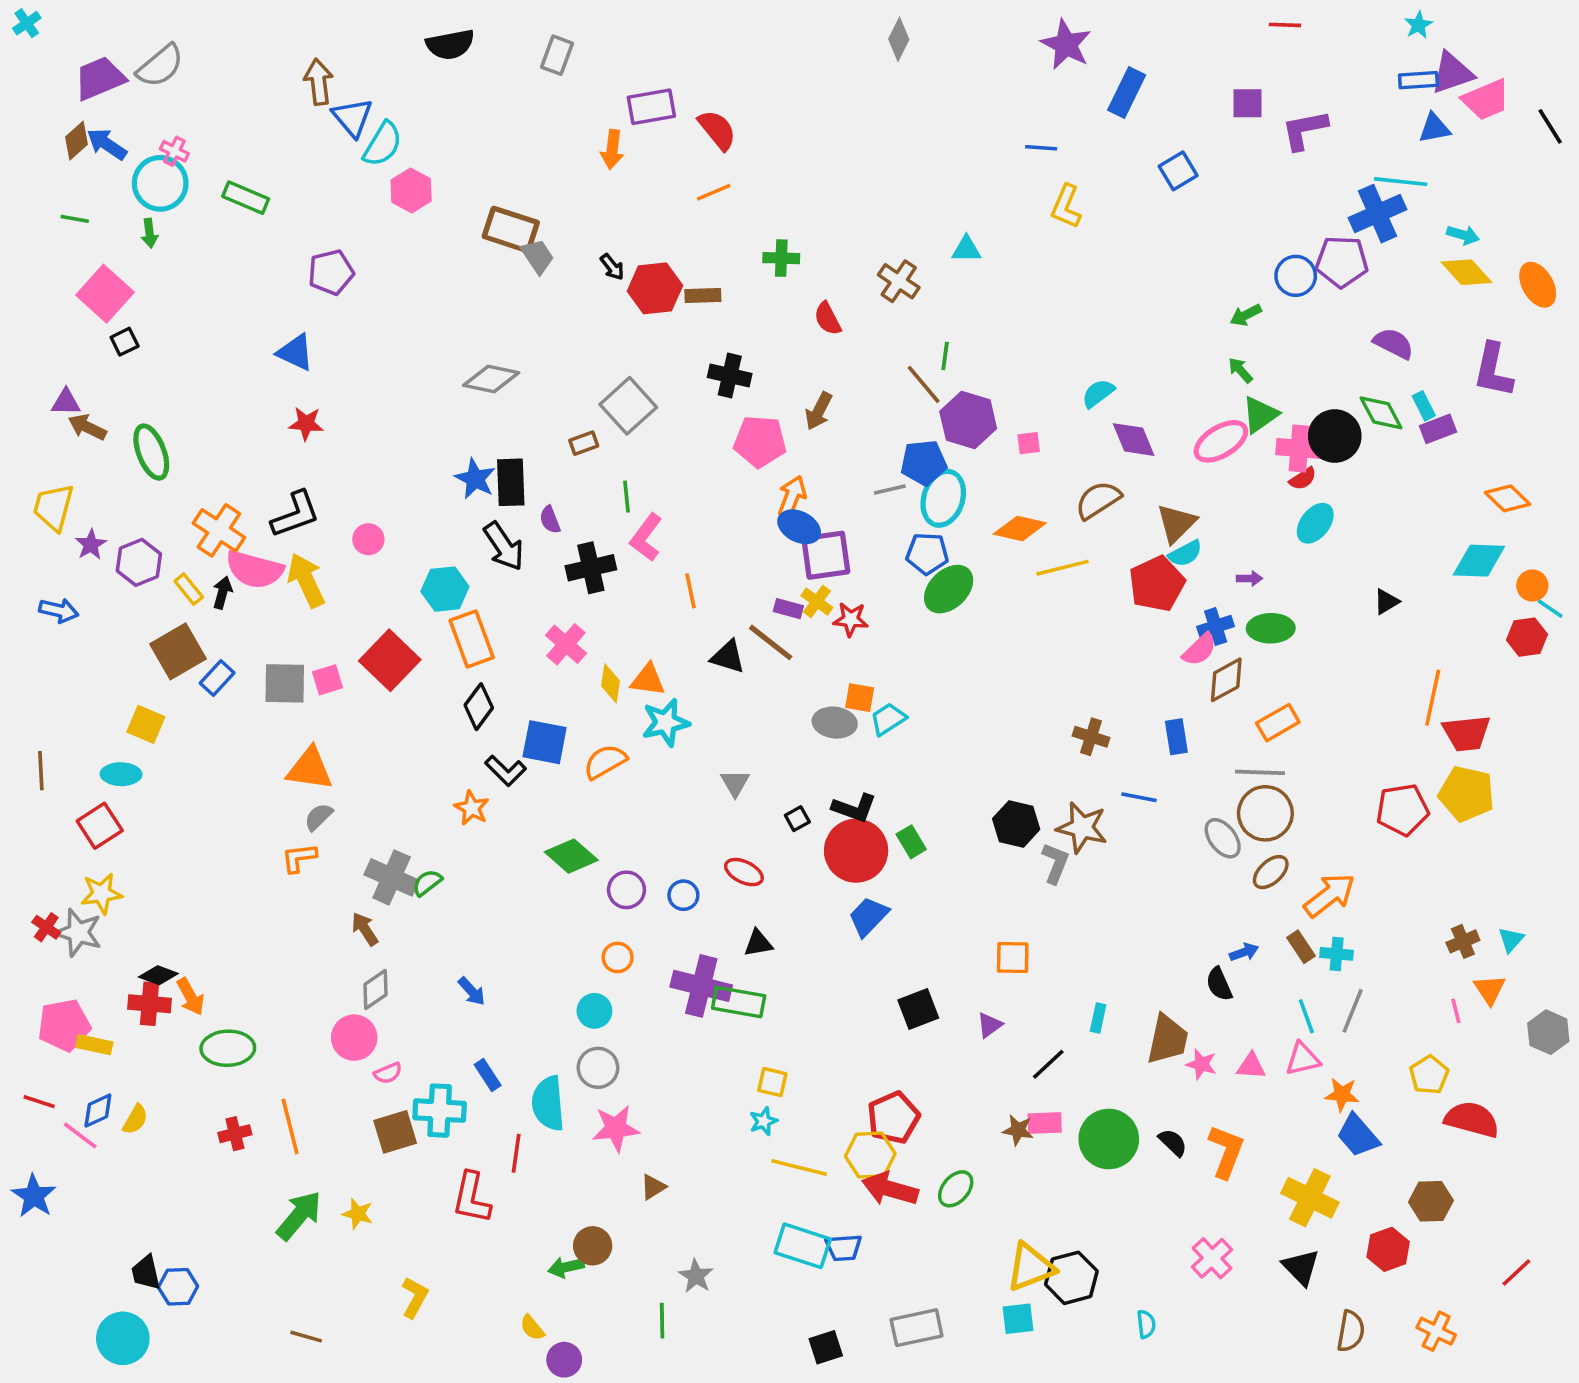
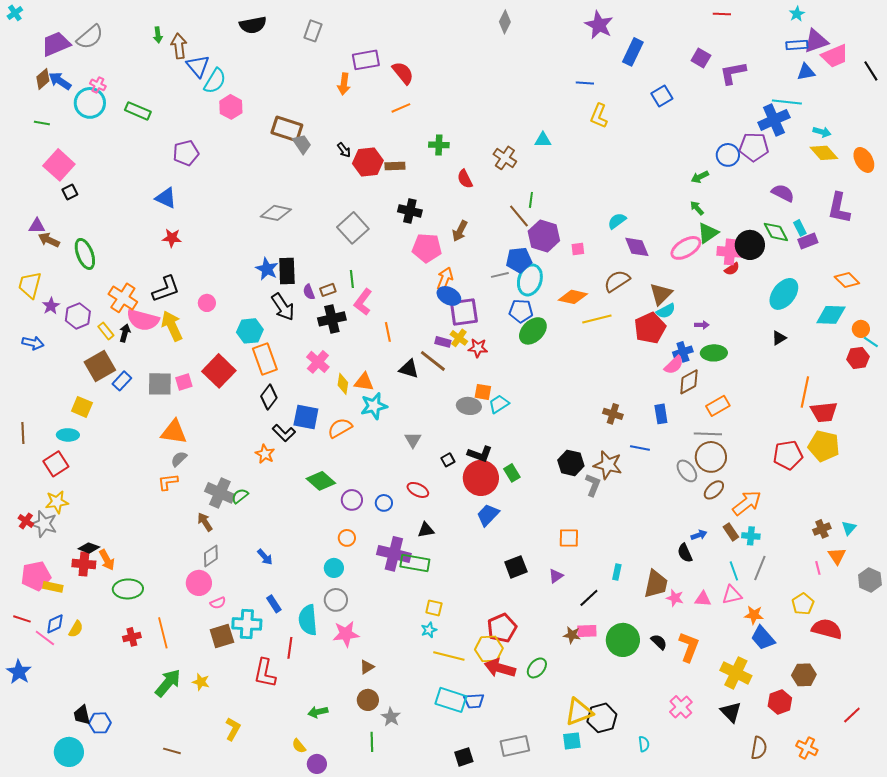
purple square: (1248, 103) -> (701, 58), turned 30
green arrow: (150, 233) -> (158, 35), moved
brown rectangle: (584, 443) -> (328, 290), moved
cyan ellipse: (1315, 523) -> (784, 294), moved, size x1.4
brown circle: (593, 1246) -> (368, 700), moved

